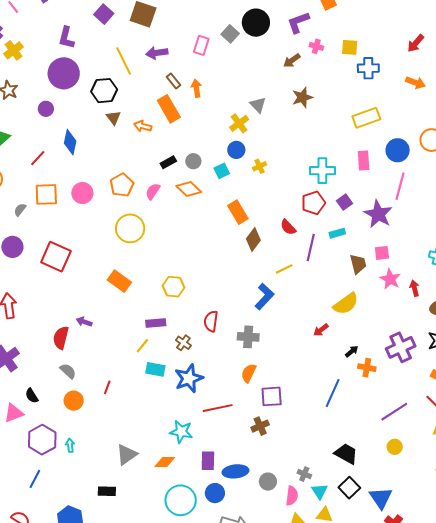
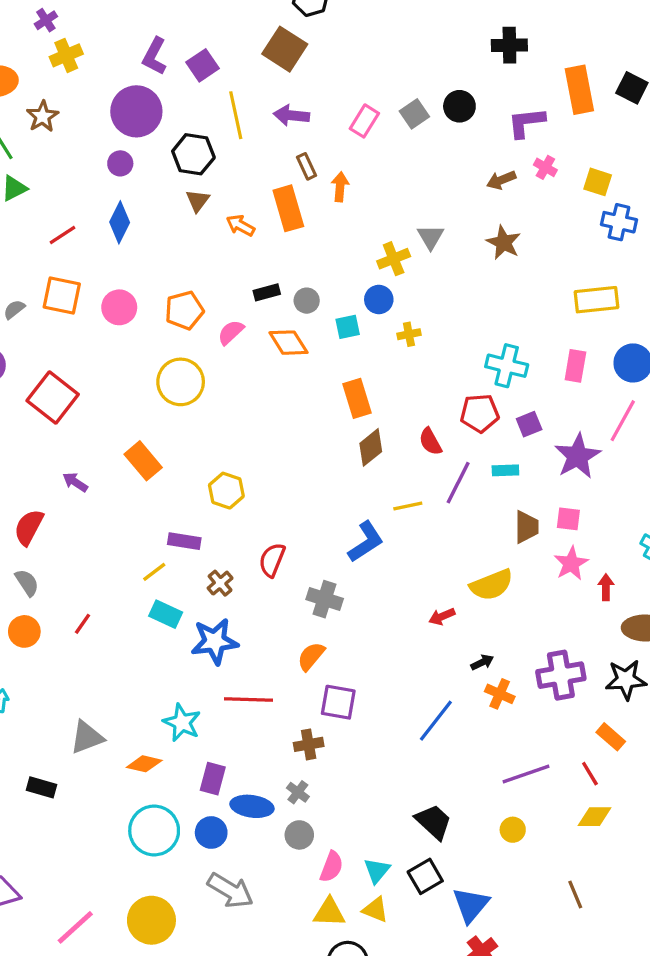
purple square: (104, 14) -> (203, 65), moved
black circle: (256, 23) -> (459, 106), size x0.7
brown star: (302, 97) -> (504, 243), turned 30
purple circle: (46, 109) -> (120, 163), moved
purple arrow: (84, 322) -> (75, 482), moved
gray cross: (304, 474) -> (298, 792), moved

